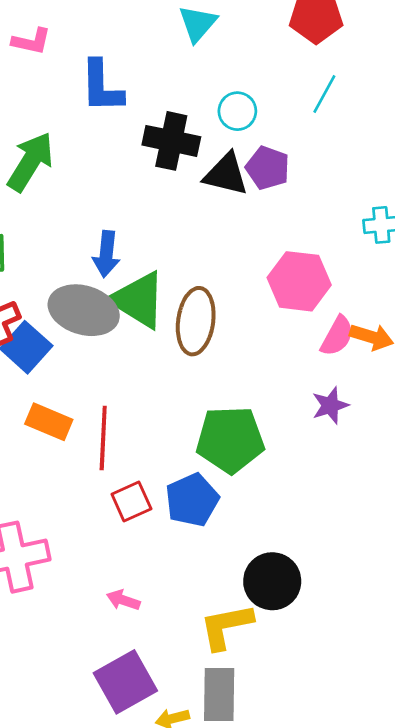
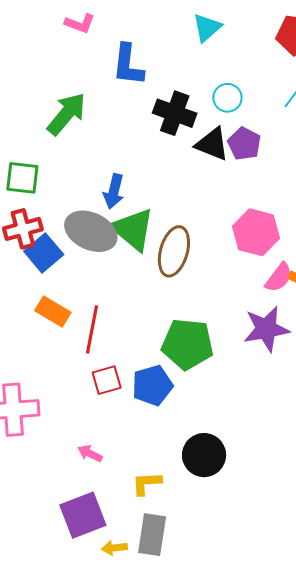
purple star: (330, 405) -> (266, 329), size x1.6
yellow L-shape: (226, 626) -> (147, 483), moved, size x0.7

